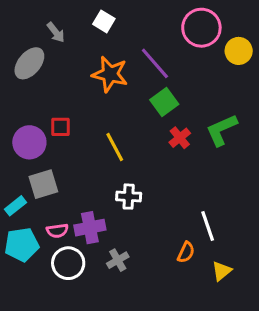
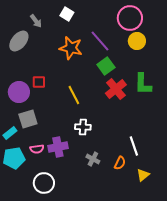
yellow circle: (239, 51) -> (137, 41), moved
green L-shape: (222, 130) -> (143, 84), turned -65
red cross: (180, 138) -> (116, 89), size x1.5
gray cross: (118, 260) -> (93, 159), moved, turned -32
white circle: (68, 263) -> (44, 183), moved

